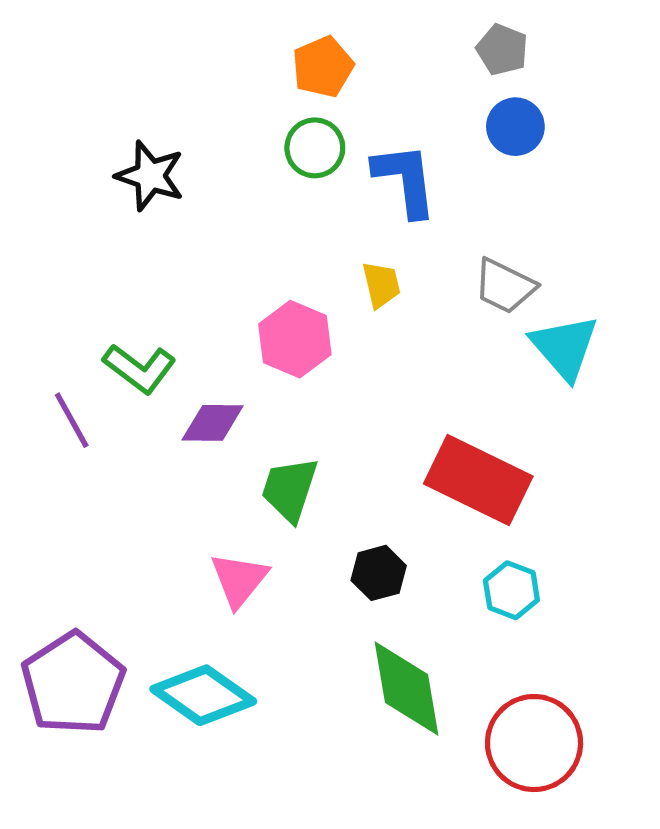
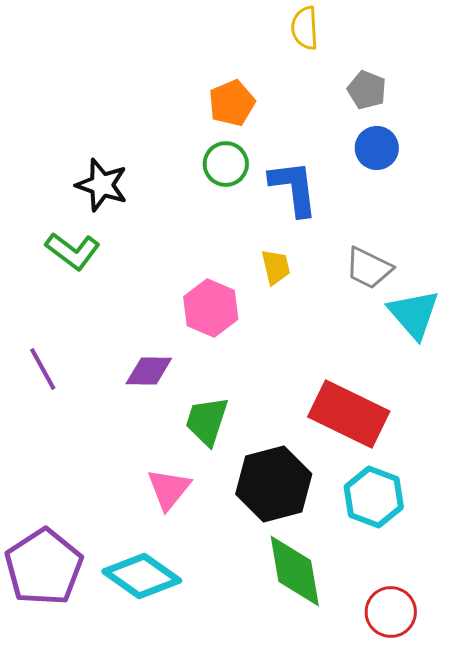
green L-shape: (139, 368) -> (73, 251), moved
black hexagon: (379, 573) -> (274, 484), size x1.8
cyan hexagon: (511, 590) -> (374, 497), size x1.4
red circle: (534, 743) -> (391, 612), size x0.7

